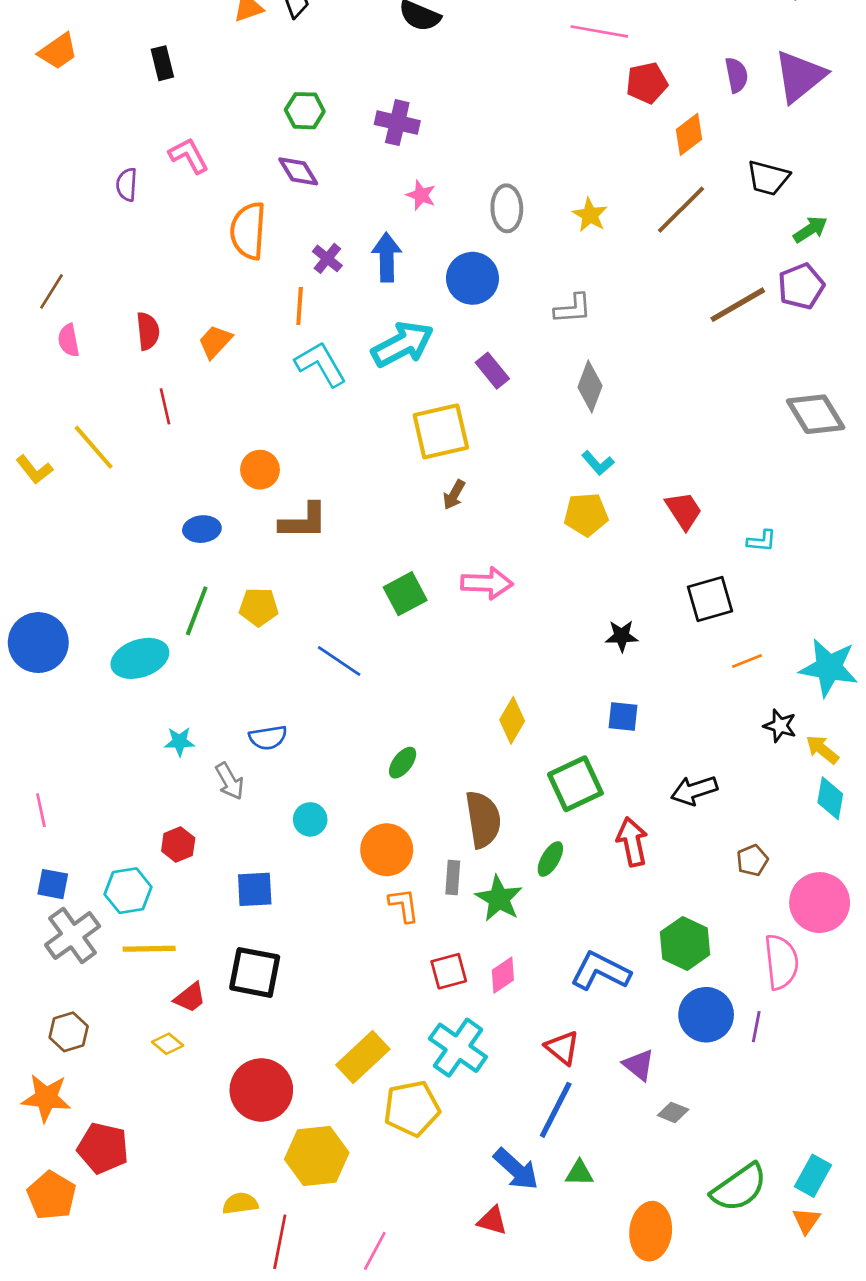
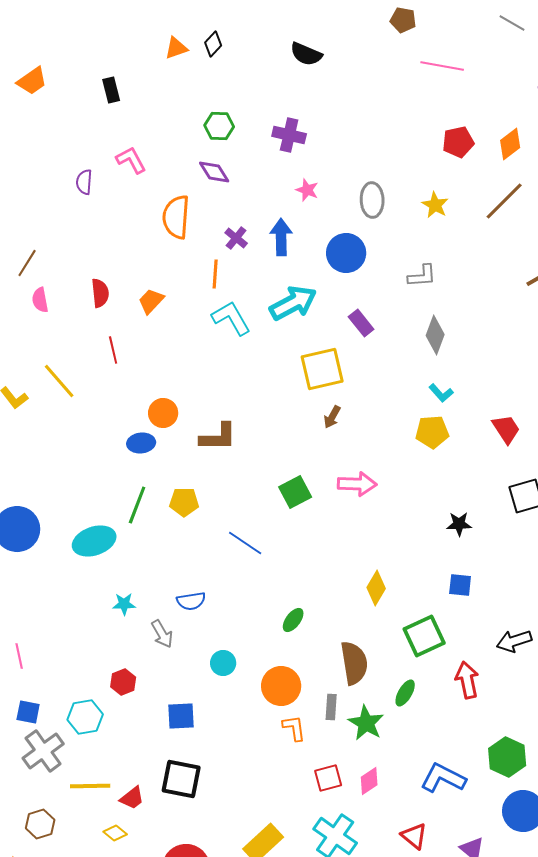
red pentagon: (647, 83) -> (458, 142), moved
orange circle: (260, 470) -> (163, 413), moved
yellow line: (149, 949) -> (90, 786), moved

